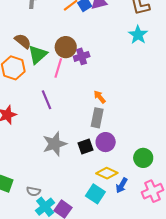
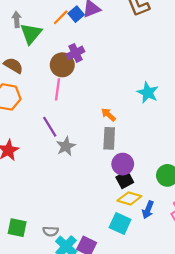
cyan star: (138, 35) -> (148, 93), moved
green triangle: (38, 54) -> (31, 34), moved
purple cross: (82, 56) -> (75, 53), moved
gray star: (55, 144) -> (66, 146), moved, size x0.7
black square: (85, 147) -> (125, 180), moved

